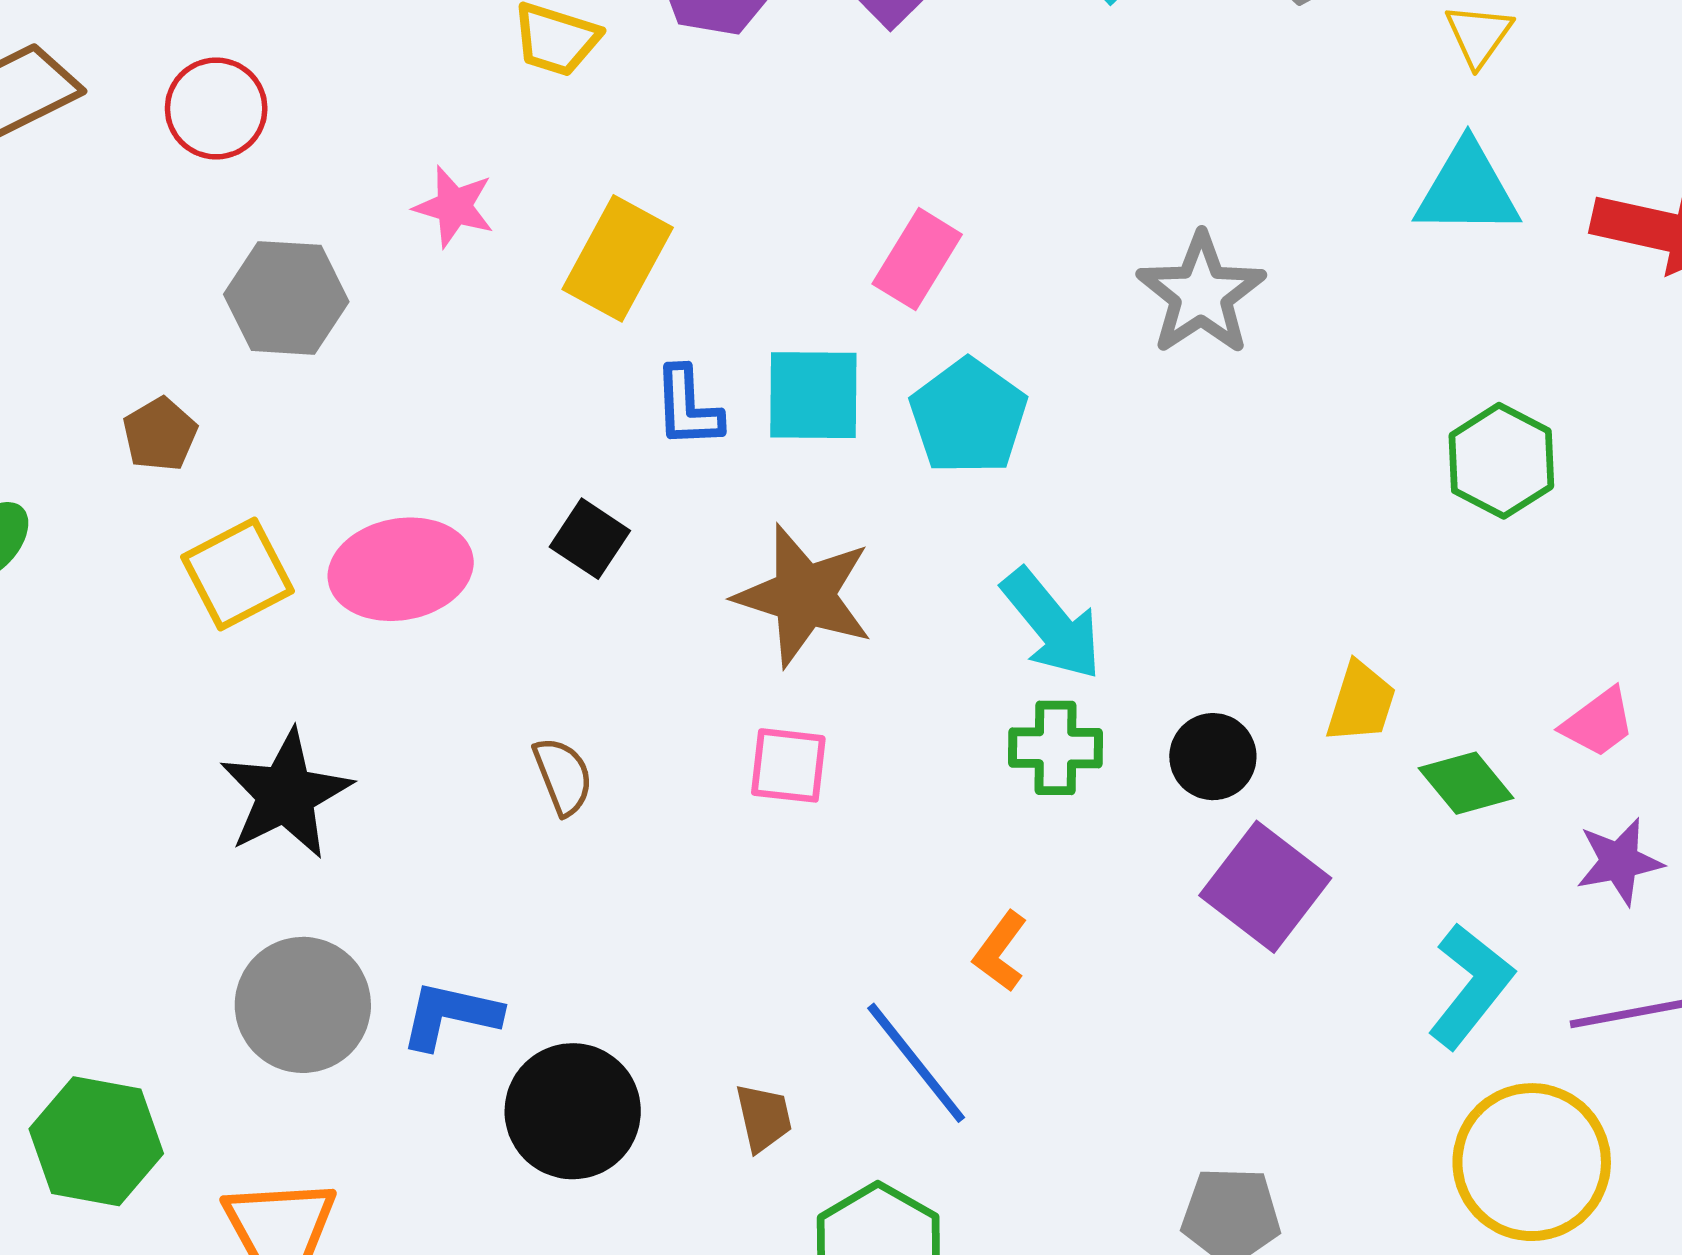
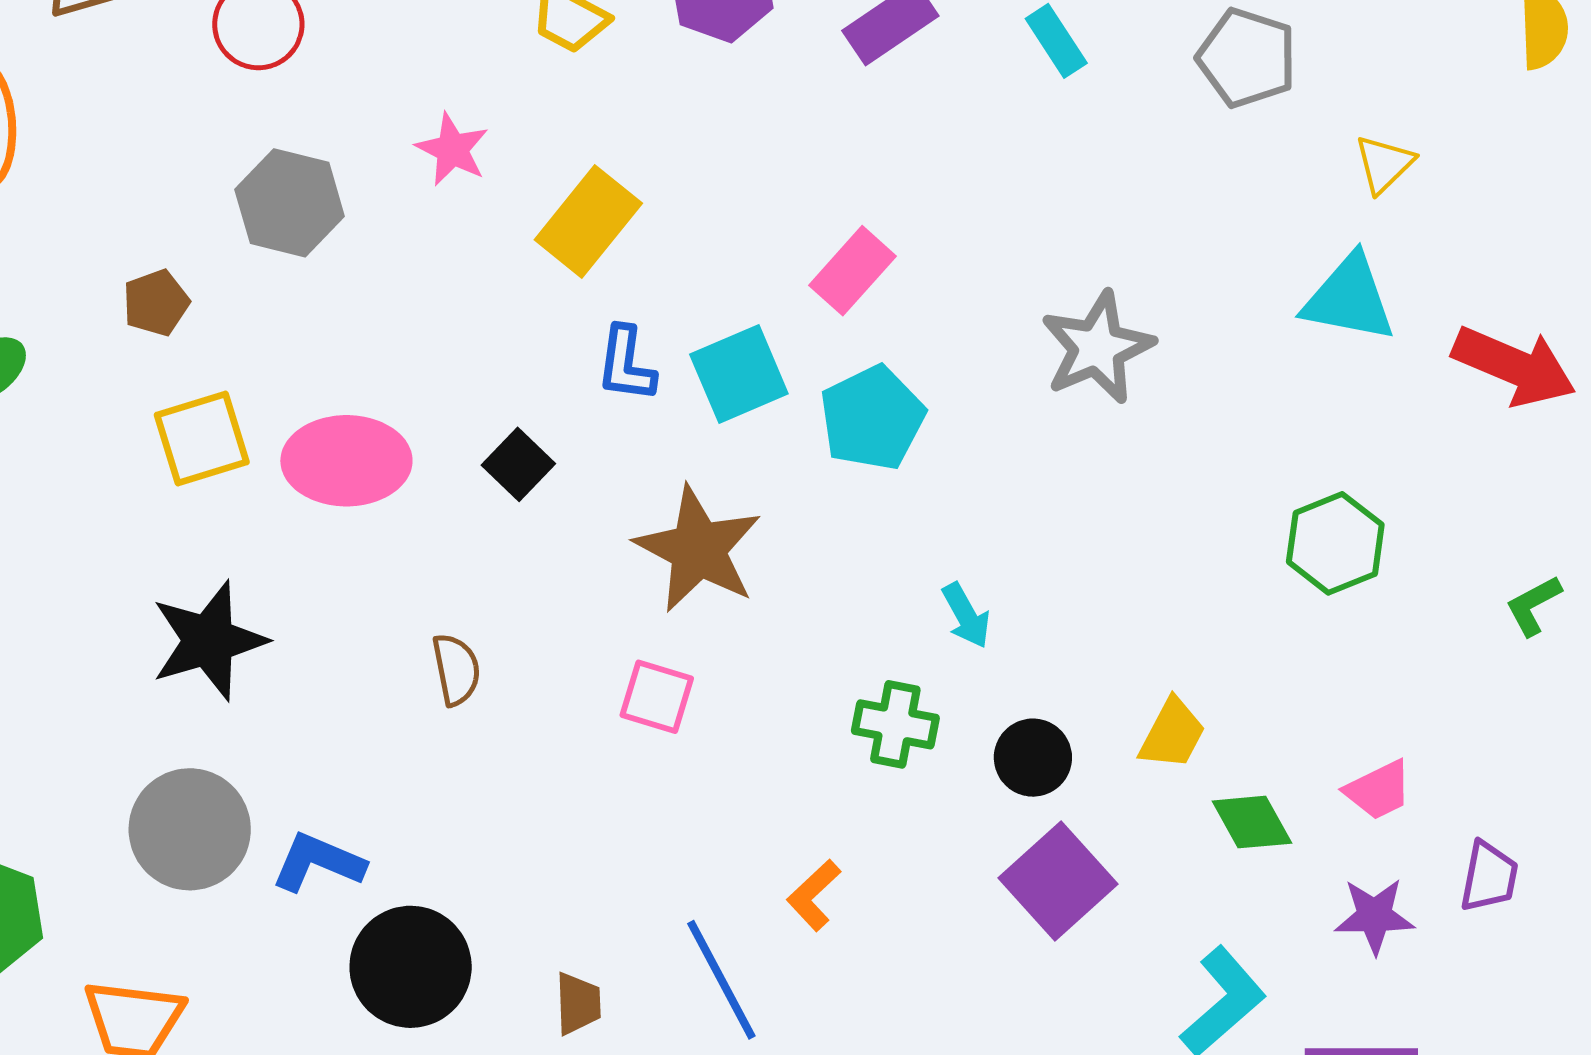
cyan square: (813, 395) -> (739, 374), turned -34
cyan arrow: (1052, 624) -> (966, 616), moved, size x0.6

